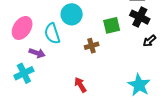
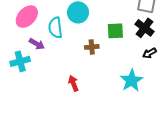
cyan star: (139, 85) -> (132, 80), moved

